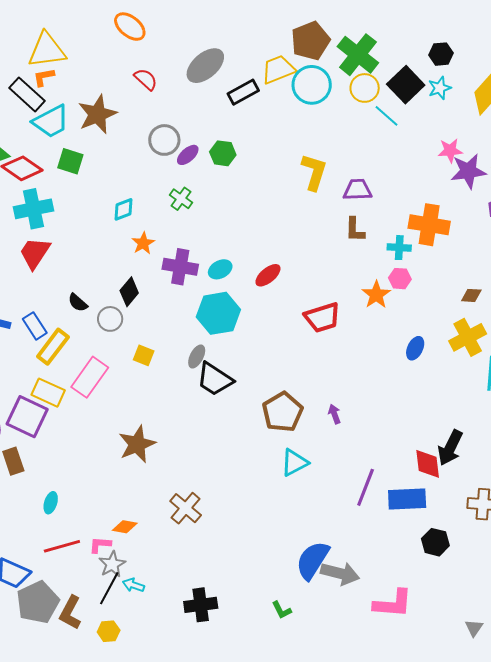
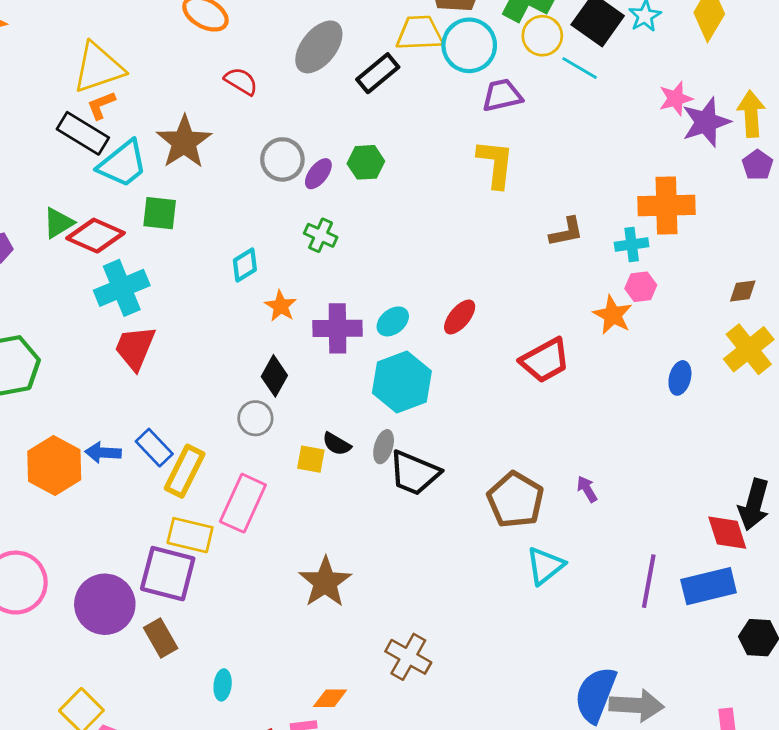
yellow trapezoid: (278, 70) -> (420, 33), turned 30
purple trapezoid: (357, 190) -> (502, 95), moved
brown L-shape: (355, 230) -> (566, 232), turned -92
black semicircle: (78, 303) -> (337, 444), moved

